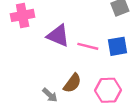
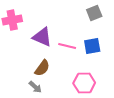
brown semicircle: (72, 83) -> (42, 68), moved

